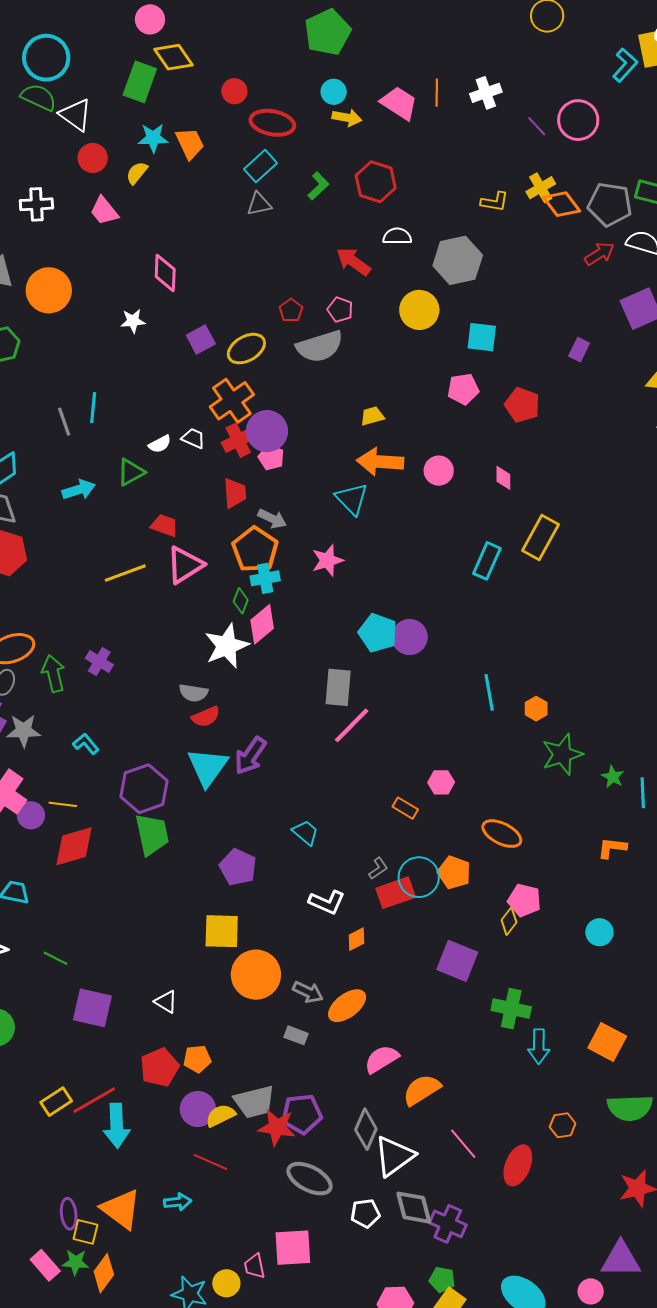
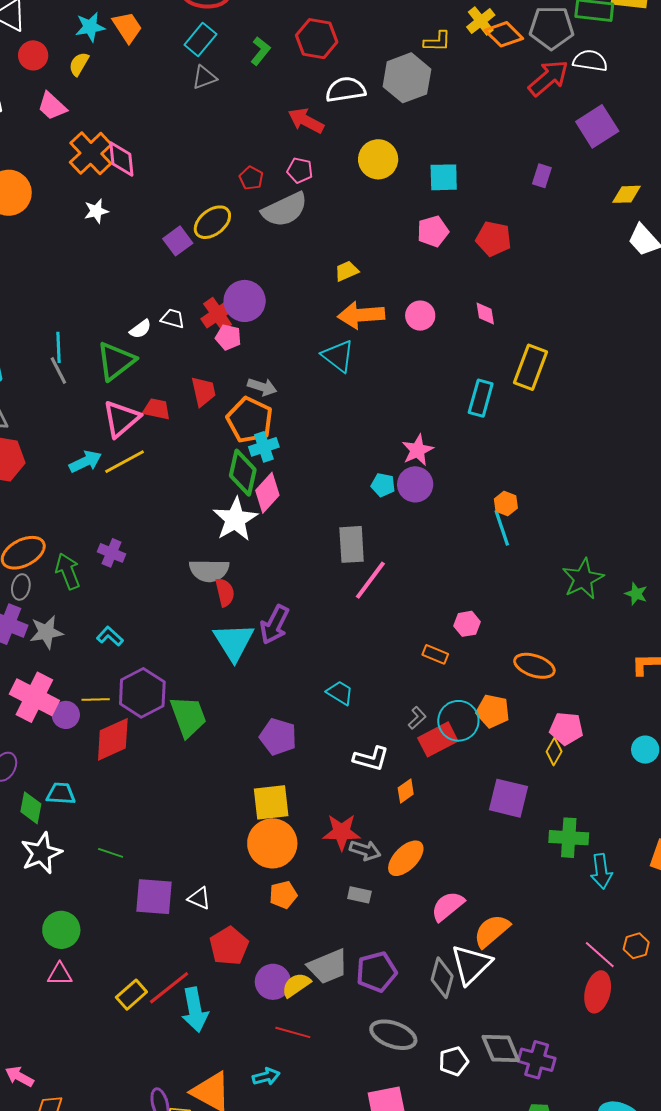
white semicircle: (397, 236) -> (346, 90), size x1.4
red arrow: (599, 254) -> (548, 78), size x1.4
gray hexagon: (458, 260) -> (407, 78), moved
purple square: (201, 340) -> (178, 241), moved
orange cross: (232, 401) -> (91, 153), moved
cyan line: (93, 408) -> (59, 347), moved
gray line: (64, 422) -> (58, 370), moved
pink pentagon: (271, 457) -> (228, 337), moved
green triangle: (131, 472) -> (116, 361), size x1.4
cyan arrow: (79, 490) -> (85, 462), moved
red trapezoid: (235, 493) -> (203, 391), moved
pink star: (328, 560) -> (418, 450), moved
pink triangle: (185, 565) -> (121, 419), moved
green diamond: (241, 601) -> (243, 473), size x1.8
cyan pentagon: (378, 633) -> (383, 485), size x0.6
gray semicircle: (193, 693) -> (209, 570), size x1.4
orange hexagon: (536, 709) -> (506, 504), moved
red semicircle: (206, 717) -> (225, 592), turned -72
purple hexagon: (144, 789) -> (142, 693), moved
orange circle: (256, 975) -> (272, 843), moved
white triangle: (166, 1002) -> (199, 898), moved
orange pentagon: (197, 1059) -> (283, 895), moved
red star: (277, 1127) -> (342, 832), moved
pink line: (463, 1144) -> (600, 955), moved
white triangle: (394, 1156) -> (471, 965), moved

